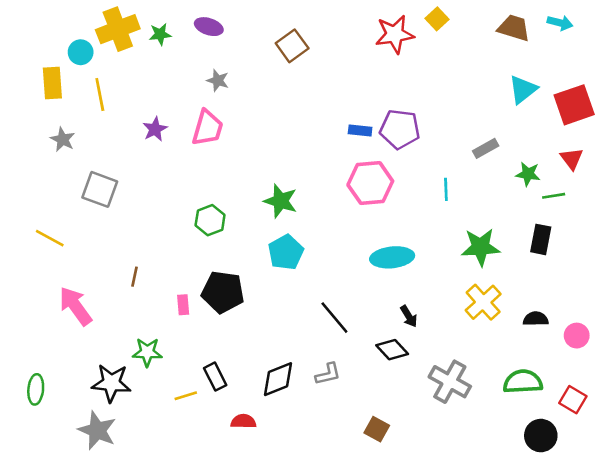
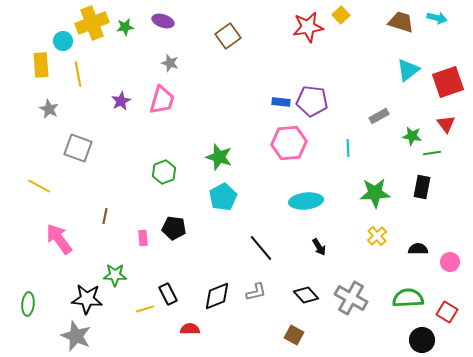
black pentagon: (223, 292) -> (174, 228), size x0.7
yellow cross: (483, 302) -> (377, 236), size x0.7
black diamond: (392, 350) -> (306, 295), moved

